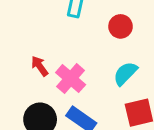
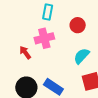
pink cross: (71, 79) -> (44, 38), moved, turned 36

